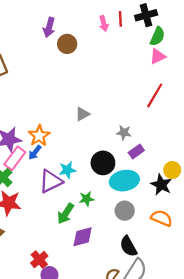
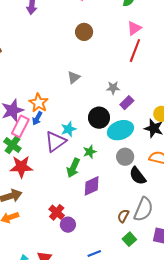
brown circle: (67, 44) -> (84, 32), moved
pink triangle: (158, 56) -> (134, 28), moved
black semicircle: (128, 246) -> (138, 176), moved

